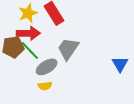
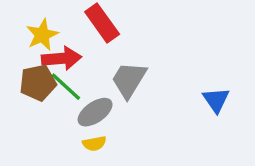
yellow star: (28, 13) -> (42, 35), moved

